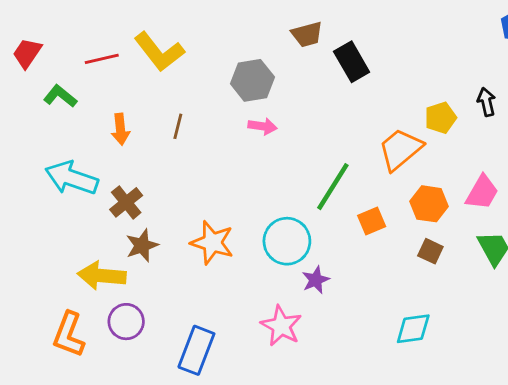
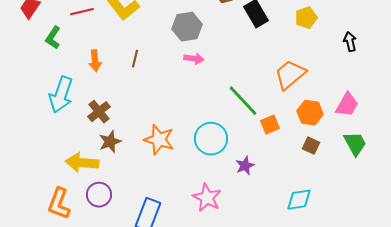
green L-shape: (60, 96) -> (53, 38), turned -95
yellow pentagon: (441, 118) -> (306, 18), moved
cyan arrow: (72, 178) -> (61, 95), turned -90
green line: (333, 187) -> (243, 101), turned -75
purple star: (316, 280) -> (245, 166), moved

